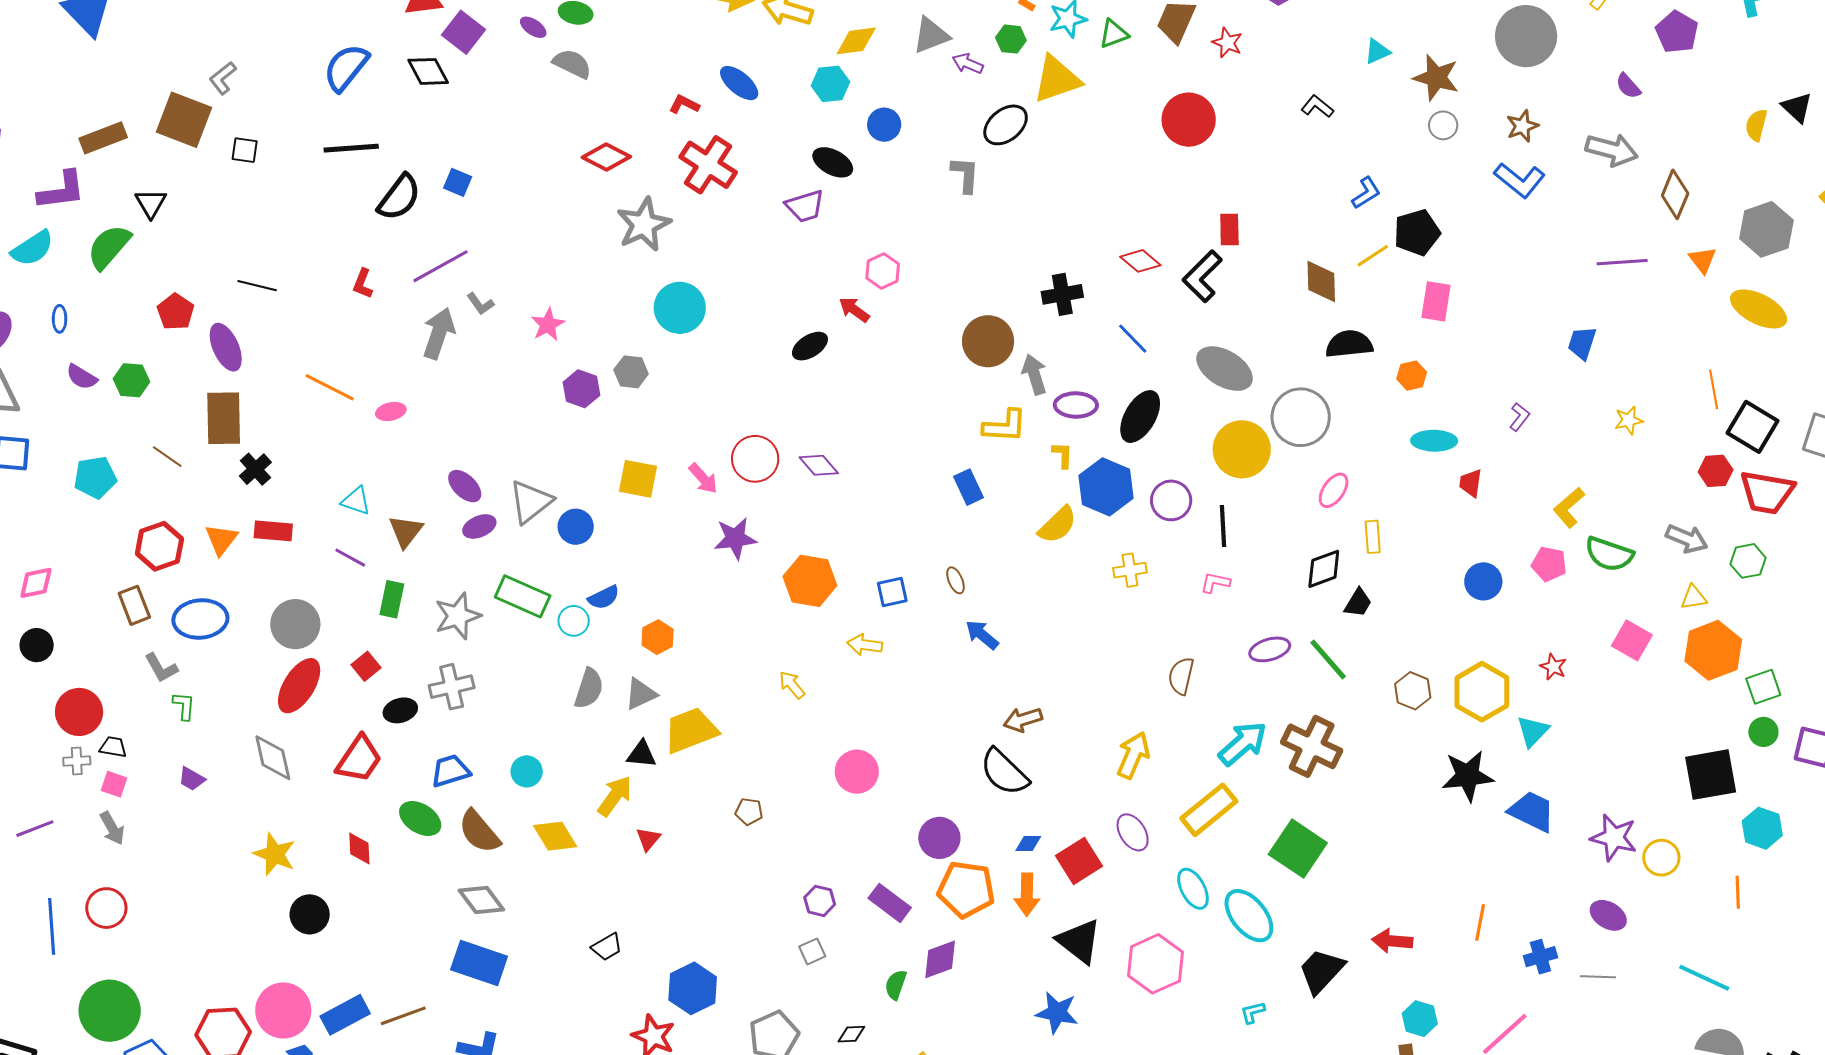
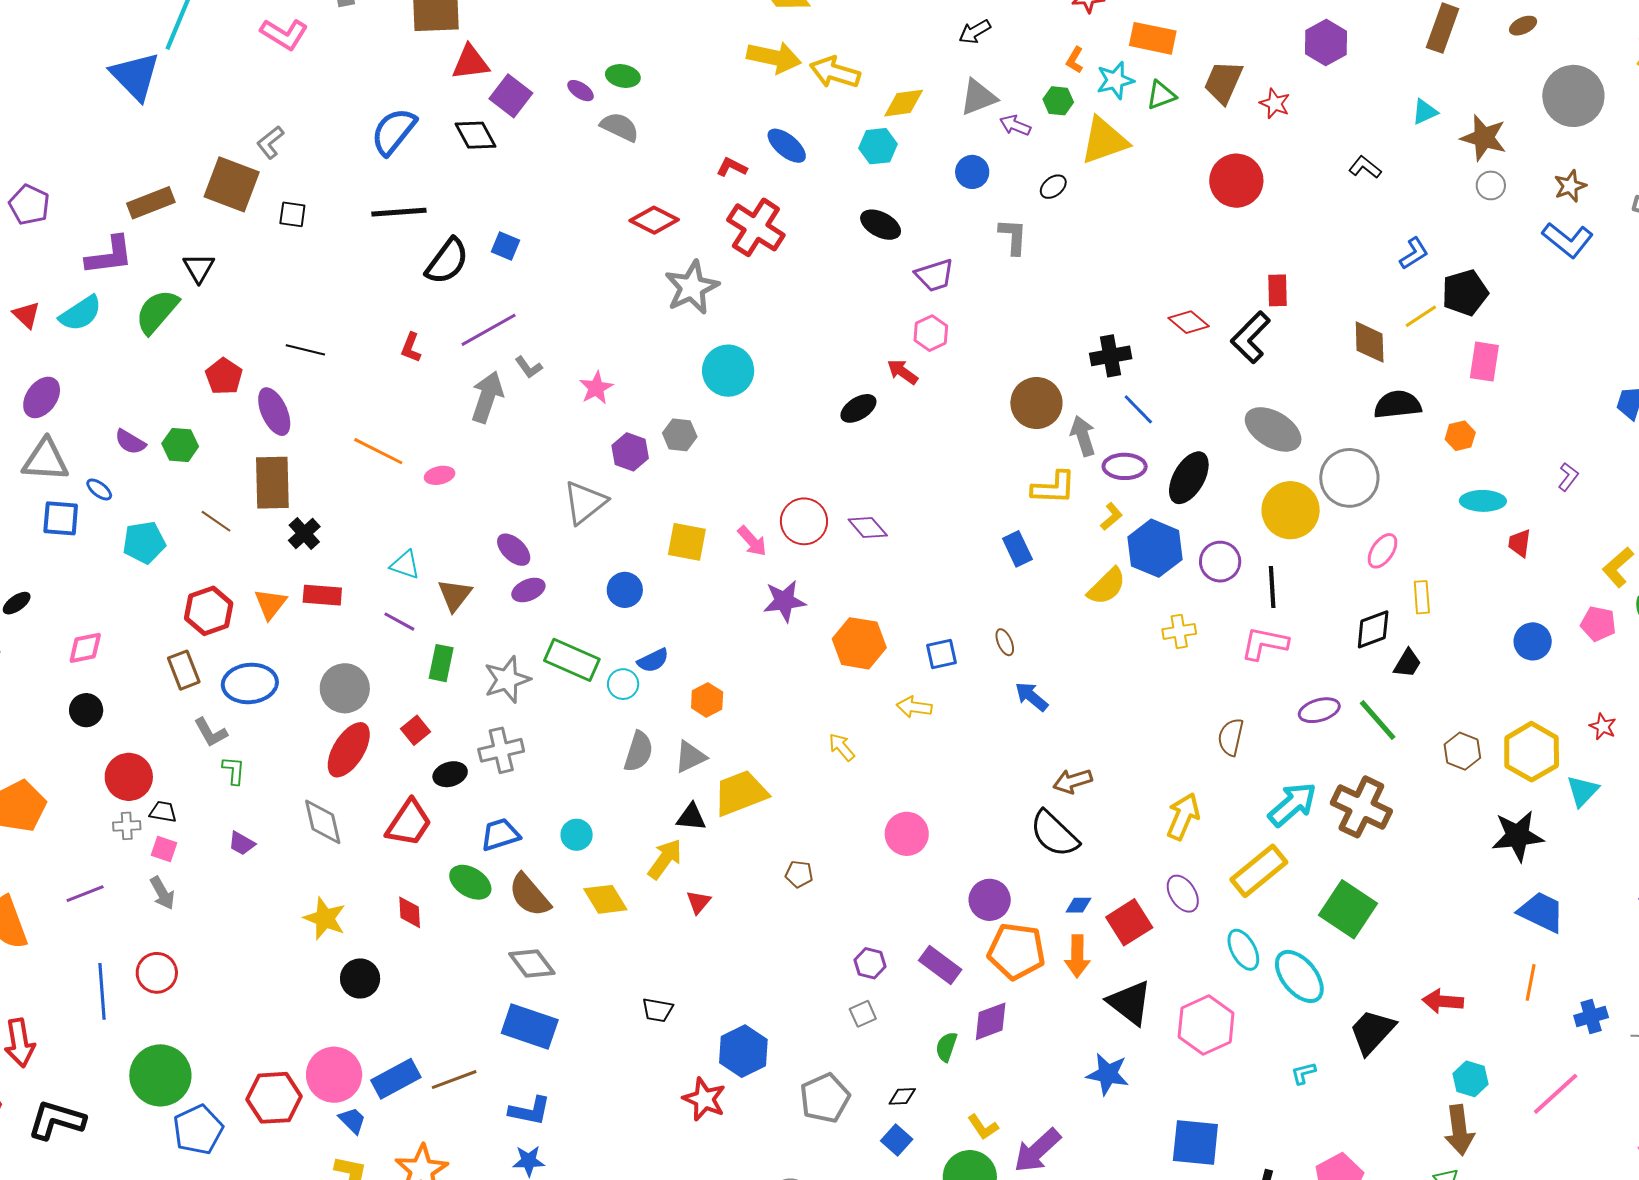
blue circle: (884, 125) -> (972, 172), moved
black ellipse: (1006, 125) -> (1053, 187), size x0.6
purple trapezoid: (805, 206) -> (935, 275), moved
blue ellipse: (60, 319) -> (99, 489), moved, turned -52
blue line: (1133, 339) -> (1138, 409), moved
yellow L-shape: (1063, 455) -> (1111, 517), turned 48
gray triangle: (531, 502) -> (585, 502), moved
pink L-shape: (1215, 583) -> (1265, 643), size x1.6
blue trapezoid: (1532, 811) -> (1541, 912), moved
black trapezoid: (607, 947) -> (657, 1010), turned 40

